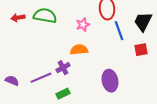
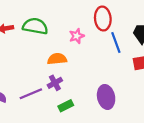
orange semicircle: (79, 50) -> (57, 59), moved
green rectangle: (63, 94) -> (66, 106), moved

